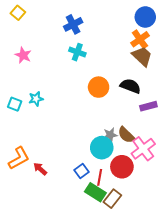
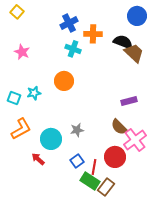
orange cross: (140, 39) -> (93, 34), moved, turned 36
black semicircle: (130, 86) -> (123, 42), moved
orange circle: (99, 87) -> (64, 81), moved
purple rectangle: (148, 106) -> (129, 101), moved
gray star: (110, 135) -> (77, 130), moved
cyan circle: (102, 148) -> (51, 139), moved
orange L-shape: (19, 158) -> (21, 129), moved

